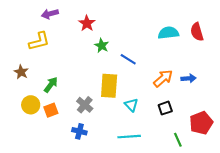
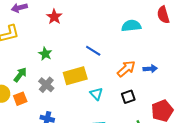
red semicircle: (197, 32) -> (163, 15), moved
green star: (102, 46) -> (45, 54), moved
yellow rectangle: (109, 86) -> (75, 76), turned 70
gray cross: (85, 105) -> (46, 85), moved

